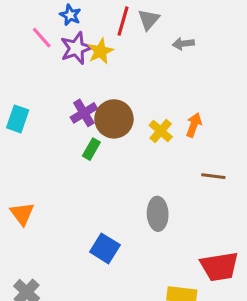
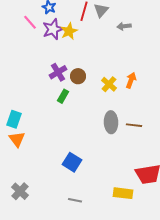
cyan rectangle: (18, 119) -> (14, 119), moved
brown circle: (114, 119) -> (78, 76), size x0.6
brown line: (213, 176) -> (134, 125), moved
gray ellipse: (158, 214) -> (111, 122), moved

